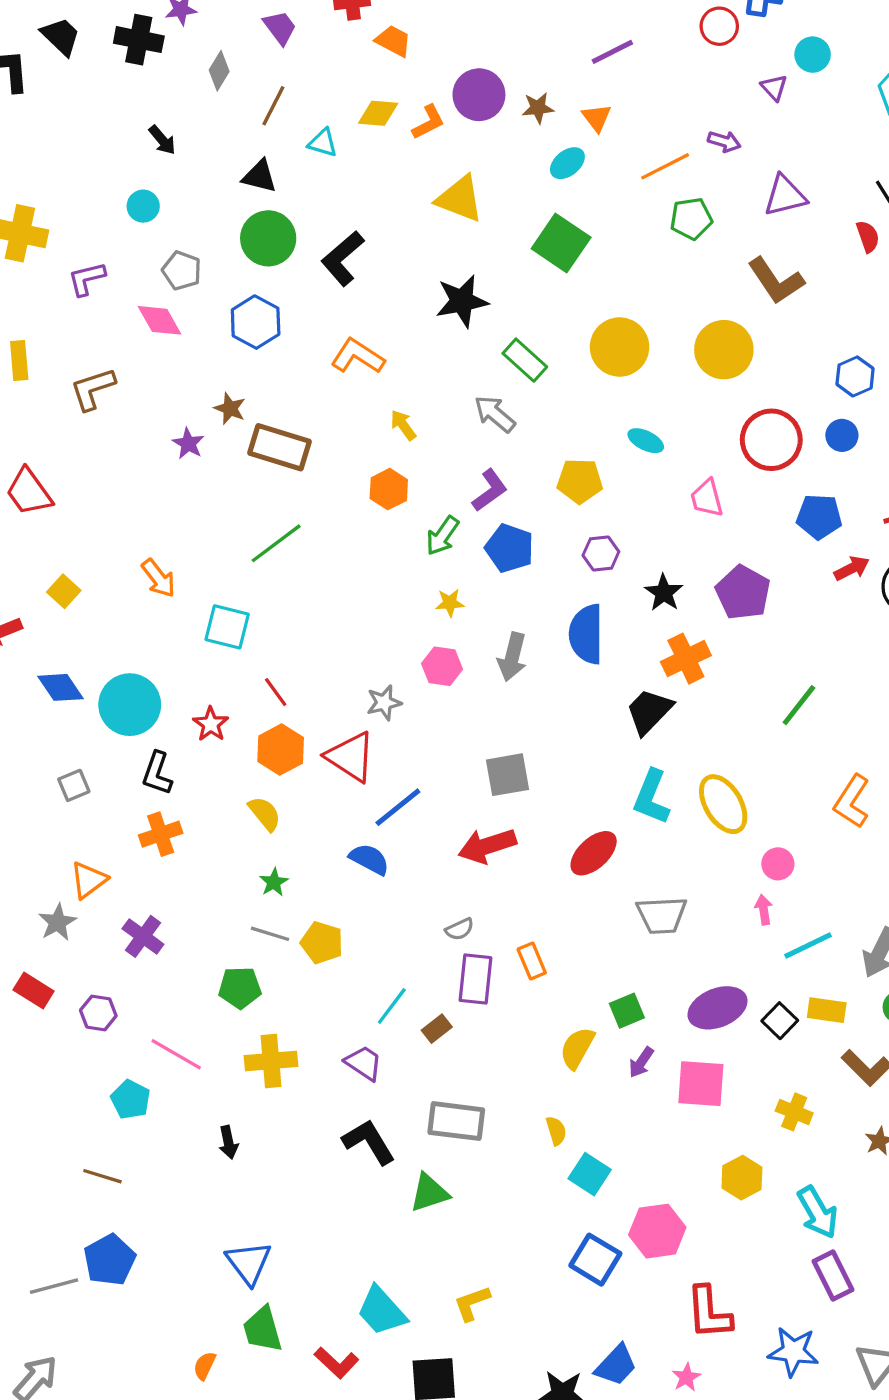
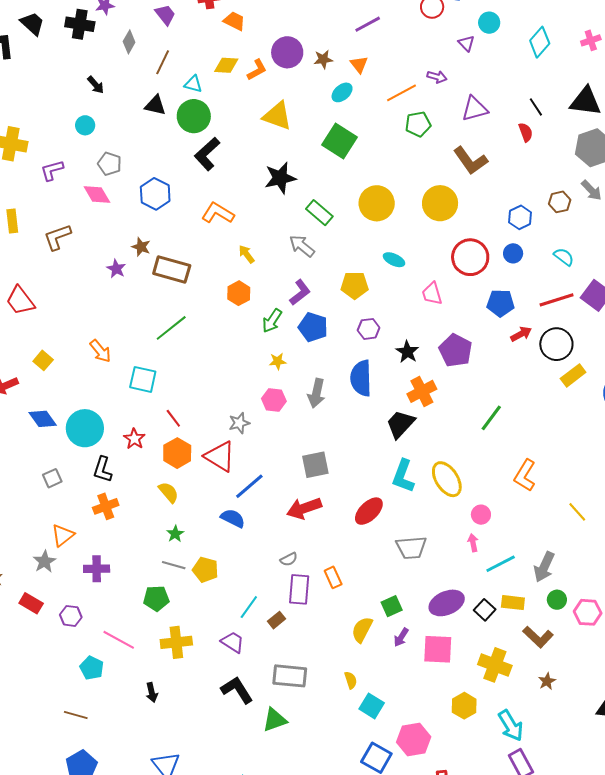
green circle: (268, 238) -> (194, 116), moved
purple cross: (143, 936) -> (97, 569), turned -35
yellow cross: (794, 1112) -> (495, 665), size x1.5

